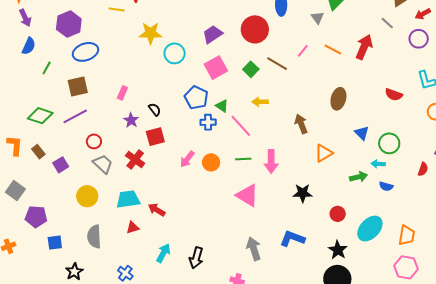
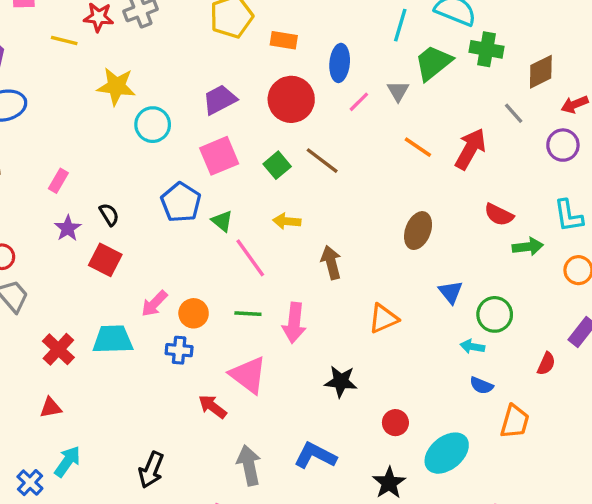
pink line: (303, 51) -> (359, 102), moved
red semicircle: (394, 95) -> (499, 215), moved
blue cross: (208, 122) -> (179, 350), moved
brown arrow: (301, 124) -> (331, 262), moved
red square: (155, 137) -> (105, 260), turned 36
red cross: (135, 160) -> (58, 349), moved
green arrow: (359, 177) -> (528, 247), moved
cyan trapezoid: (128, 199) -> (113, 339), moved
red arrow: (157, 210) -> (212, 407), moved
orange trapezoid: (407, 235) -> (515, 422), moved
cyan arrow: (163, 253) -> (67, 461), moved

